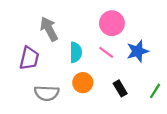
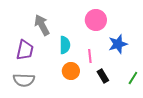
pink line: (106, 52) -> (90, 56), moved, turned 48
gray semicircle: (47, 93) -> (24, 80), moved

